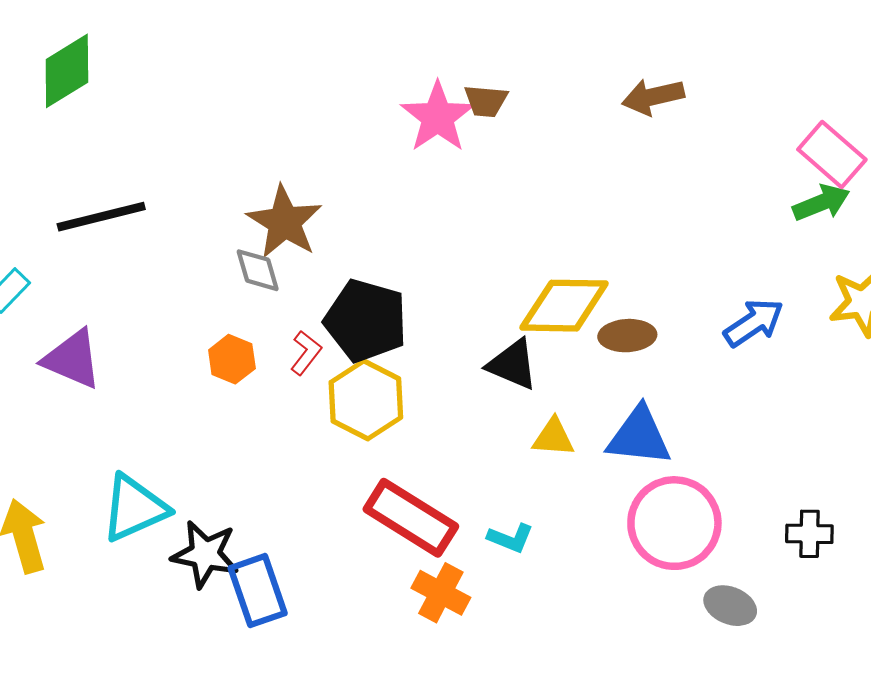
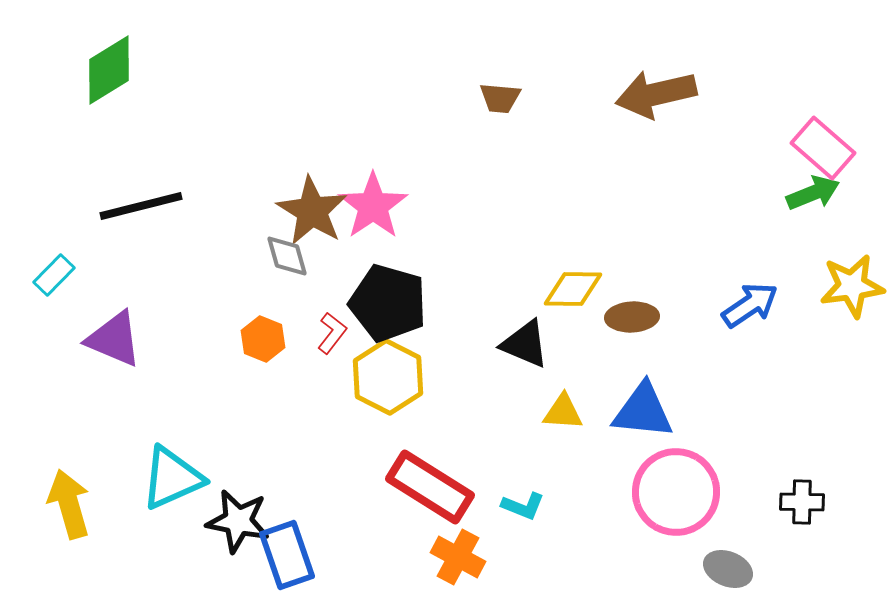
brown arrow: (653, 97) -> (656, 94), size x1.4
pink star: (438, 117) -> (373, 206), moved
yellow diamond: (564, 306) -> (573, 289), size x0.7

